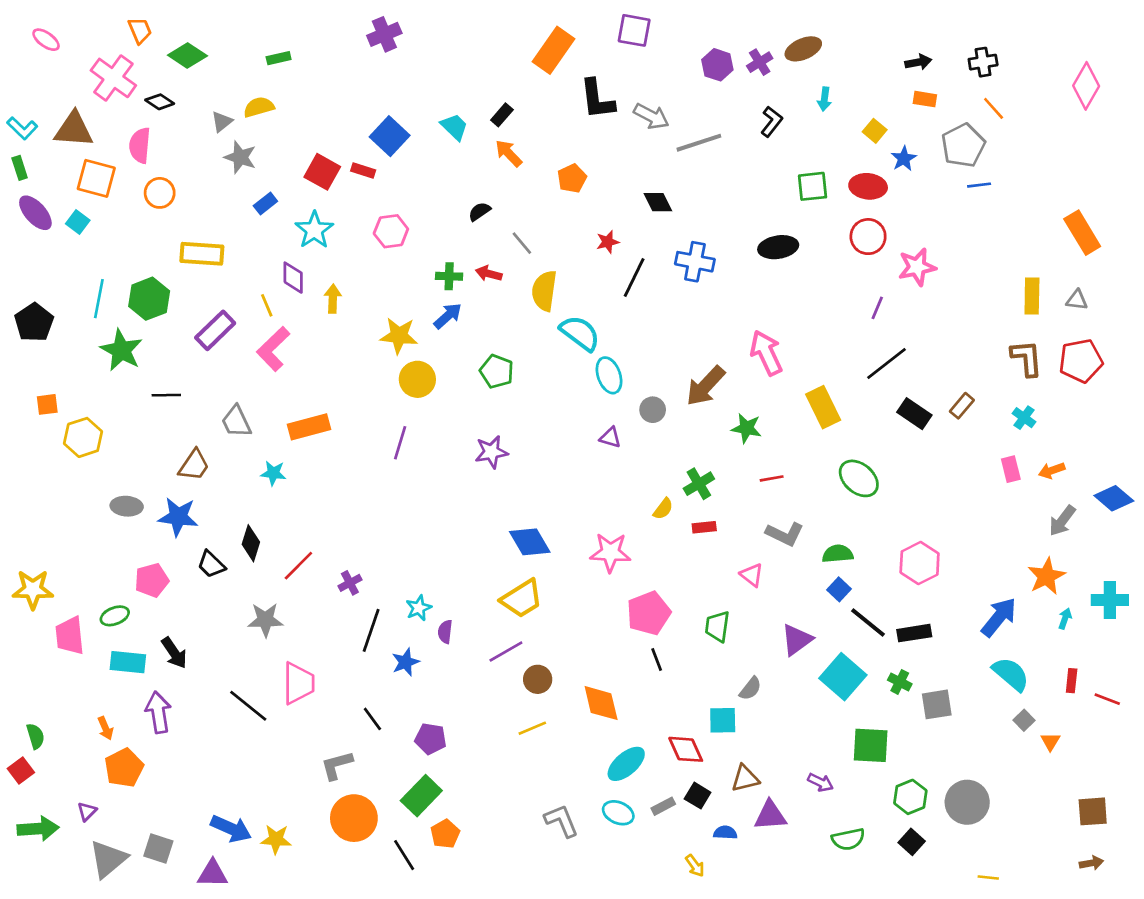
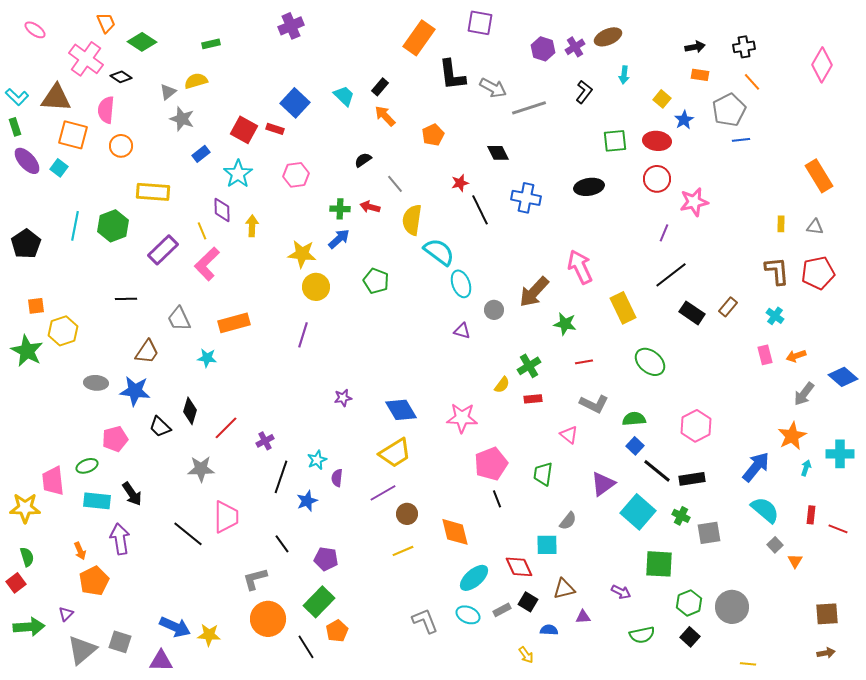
black line: (634, 278) -> (480, 210), turned -52
yellow rectangle: (1032, 296) -> (781, 224), size x0.6
green star: (121, 350) -> (27, 351), moved
purple star: (491, 452) -> (343, 398), moved, size x0.7
yellow star: (33, 589) -> (25, 508), moved
purple triangle: (770, 815) -> (583, 617), size x0.6

